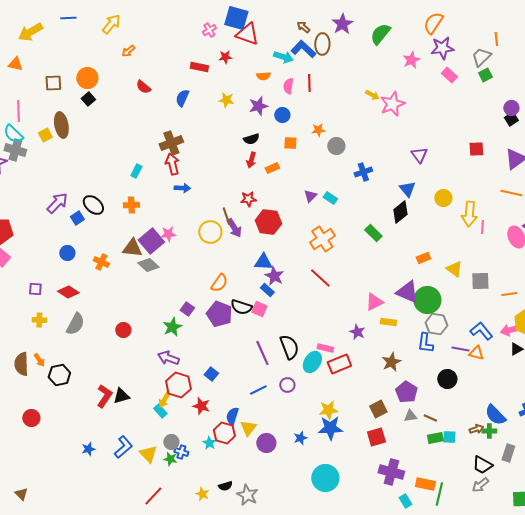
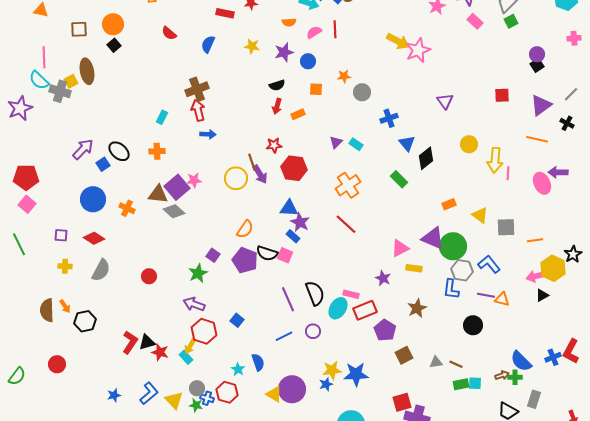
pink semicircle: (288, 86) -> (314, 32), turned 49
yellow arrow: (372, 95) -> (398, 41), size x1.6
gray cross: (15, 150) -> (60, 91), moved
blue triangle: (407, 189) -> (407, 143), moved
blue circle: (67, 253) -> (93, 199), size x1.6
blue L-shape: (481, 331) -> (489, 264), moved
purple pentagon: (406, 392) -> (385, 330), moved
red star: (201, 406) -> (160, 352), moved
yellow star: (328, 410) -> (332, 370), moved
blue semicircle: (232, 416) -> (258, 362), turned 144
yellow triangle: (248, 428) -> (274, 394), moved, turned -36
red hexagon: (224, 433) -> (227, 392), moved
red square: (376, 437) -> (402, 402), moved
cyan star: (209, 443) -> (238, 369), moved
purple circle: (266, 443) -> (292, 389), size x1.4

